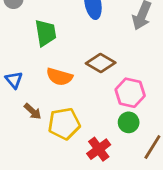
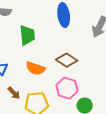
pink hexagon: (130, 93) -> (67, 88), moved

